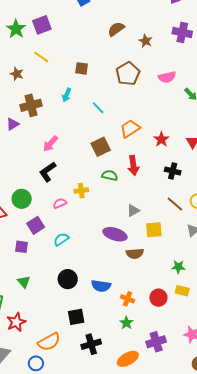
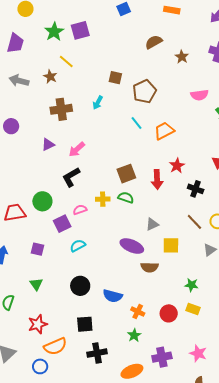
yellow line: (41, 57) -> (66, 62), moved
brown pentagon: (128, 74) -> (145, 92), moved
cyan line: (98, 108) -> (137, 123), moved
purple triangle: (13, 124) -> (48, 145), moved
orange trapezoid: (130, 129) -> (164, 131), moved
red star: (161, 139) -> (177, 166), moved
brown square: (101, 147) -> (126, 174), moved
green semicircle: (110, 175) -> (126, 198), moved
purple square: (36, 225) -> (62, 224), moved
red star: (16, 322) -> (38, 324), moved

